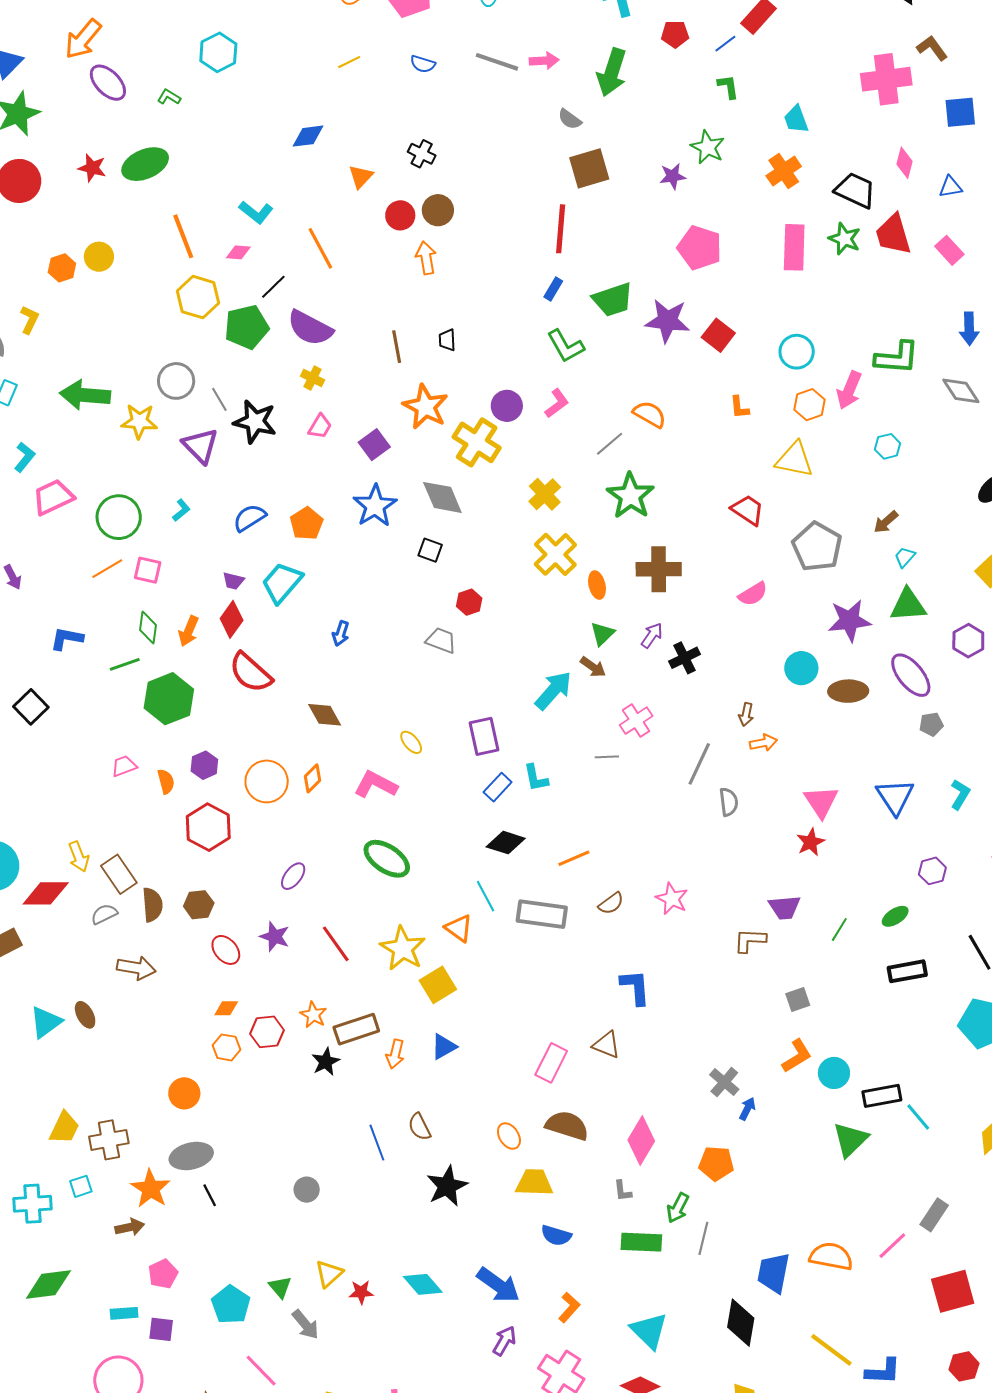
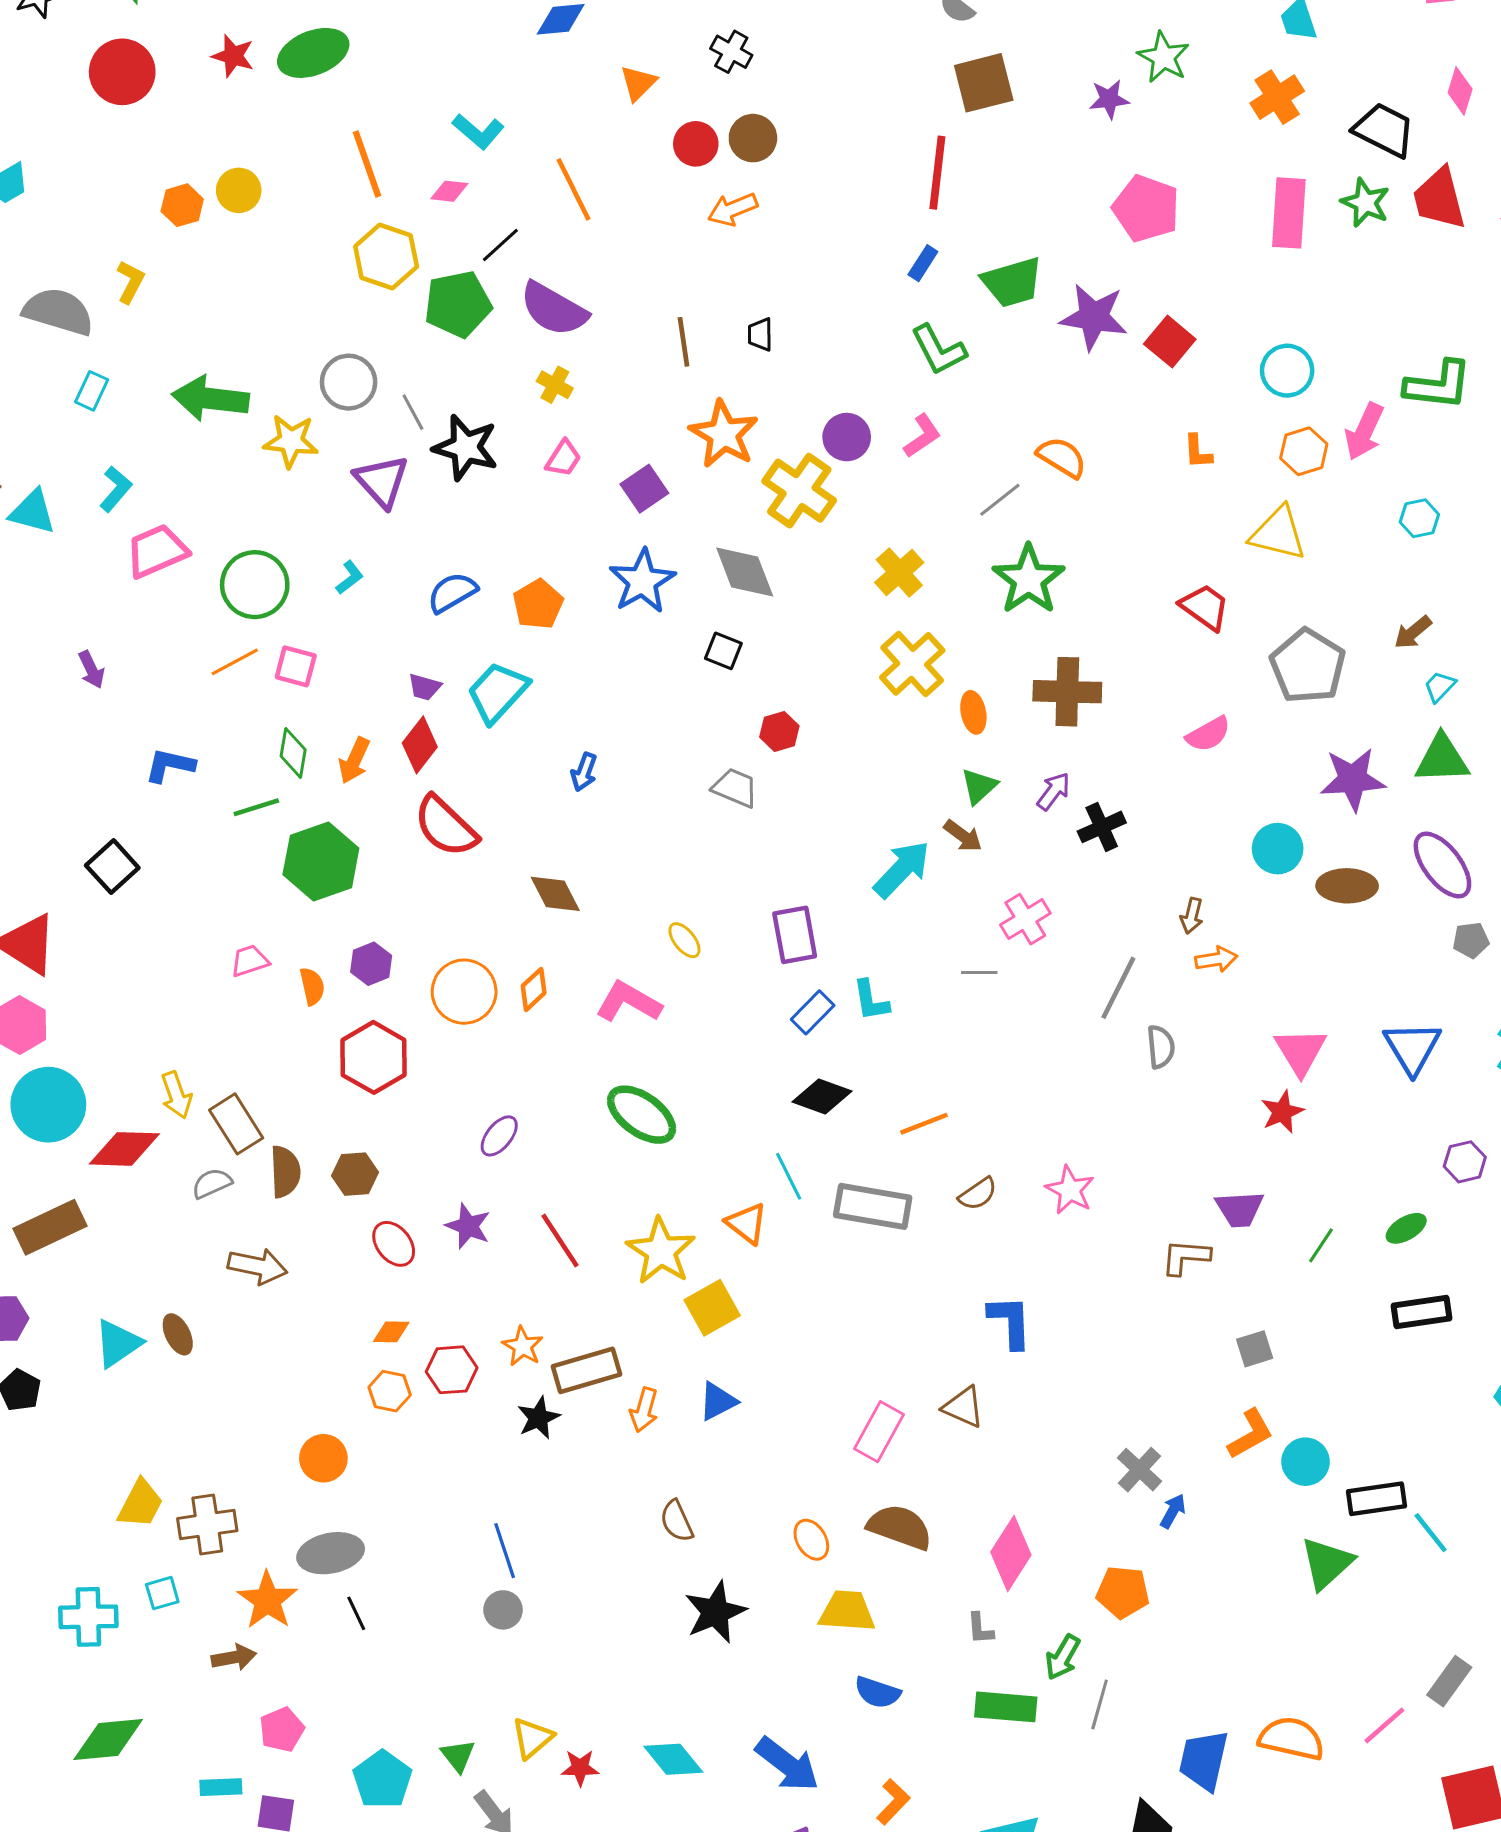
orange arrow: (426, 258) -> (733, 209), turned -104
blue line: (377, 1143) -> (505, 1551), moved

